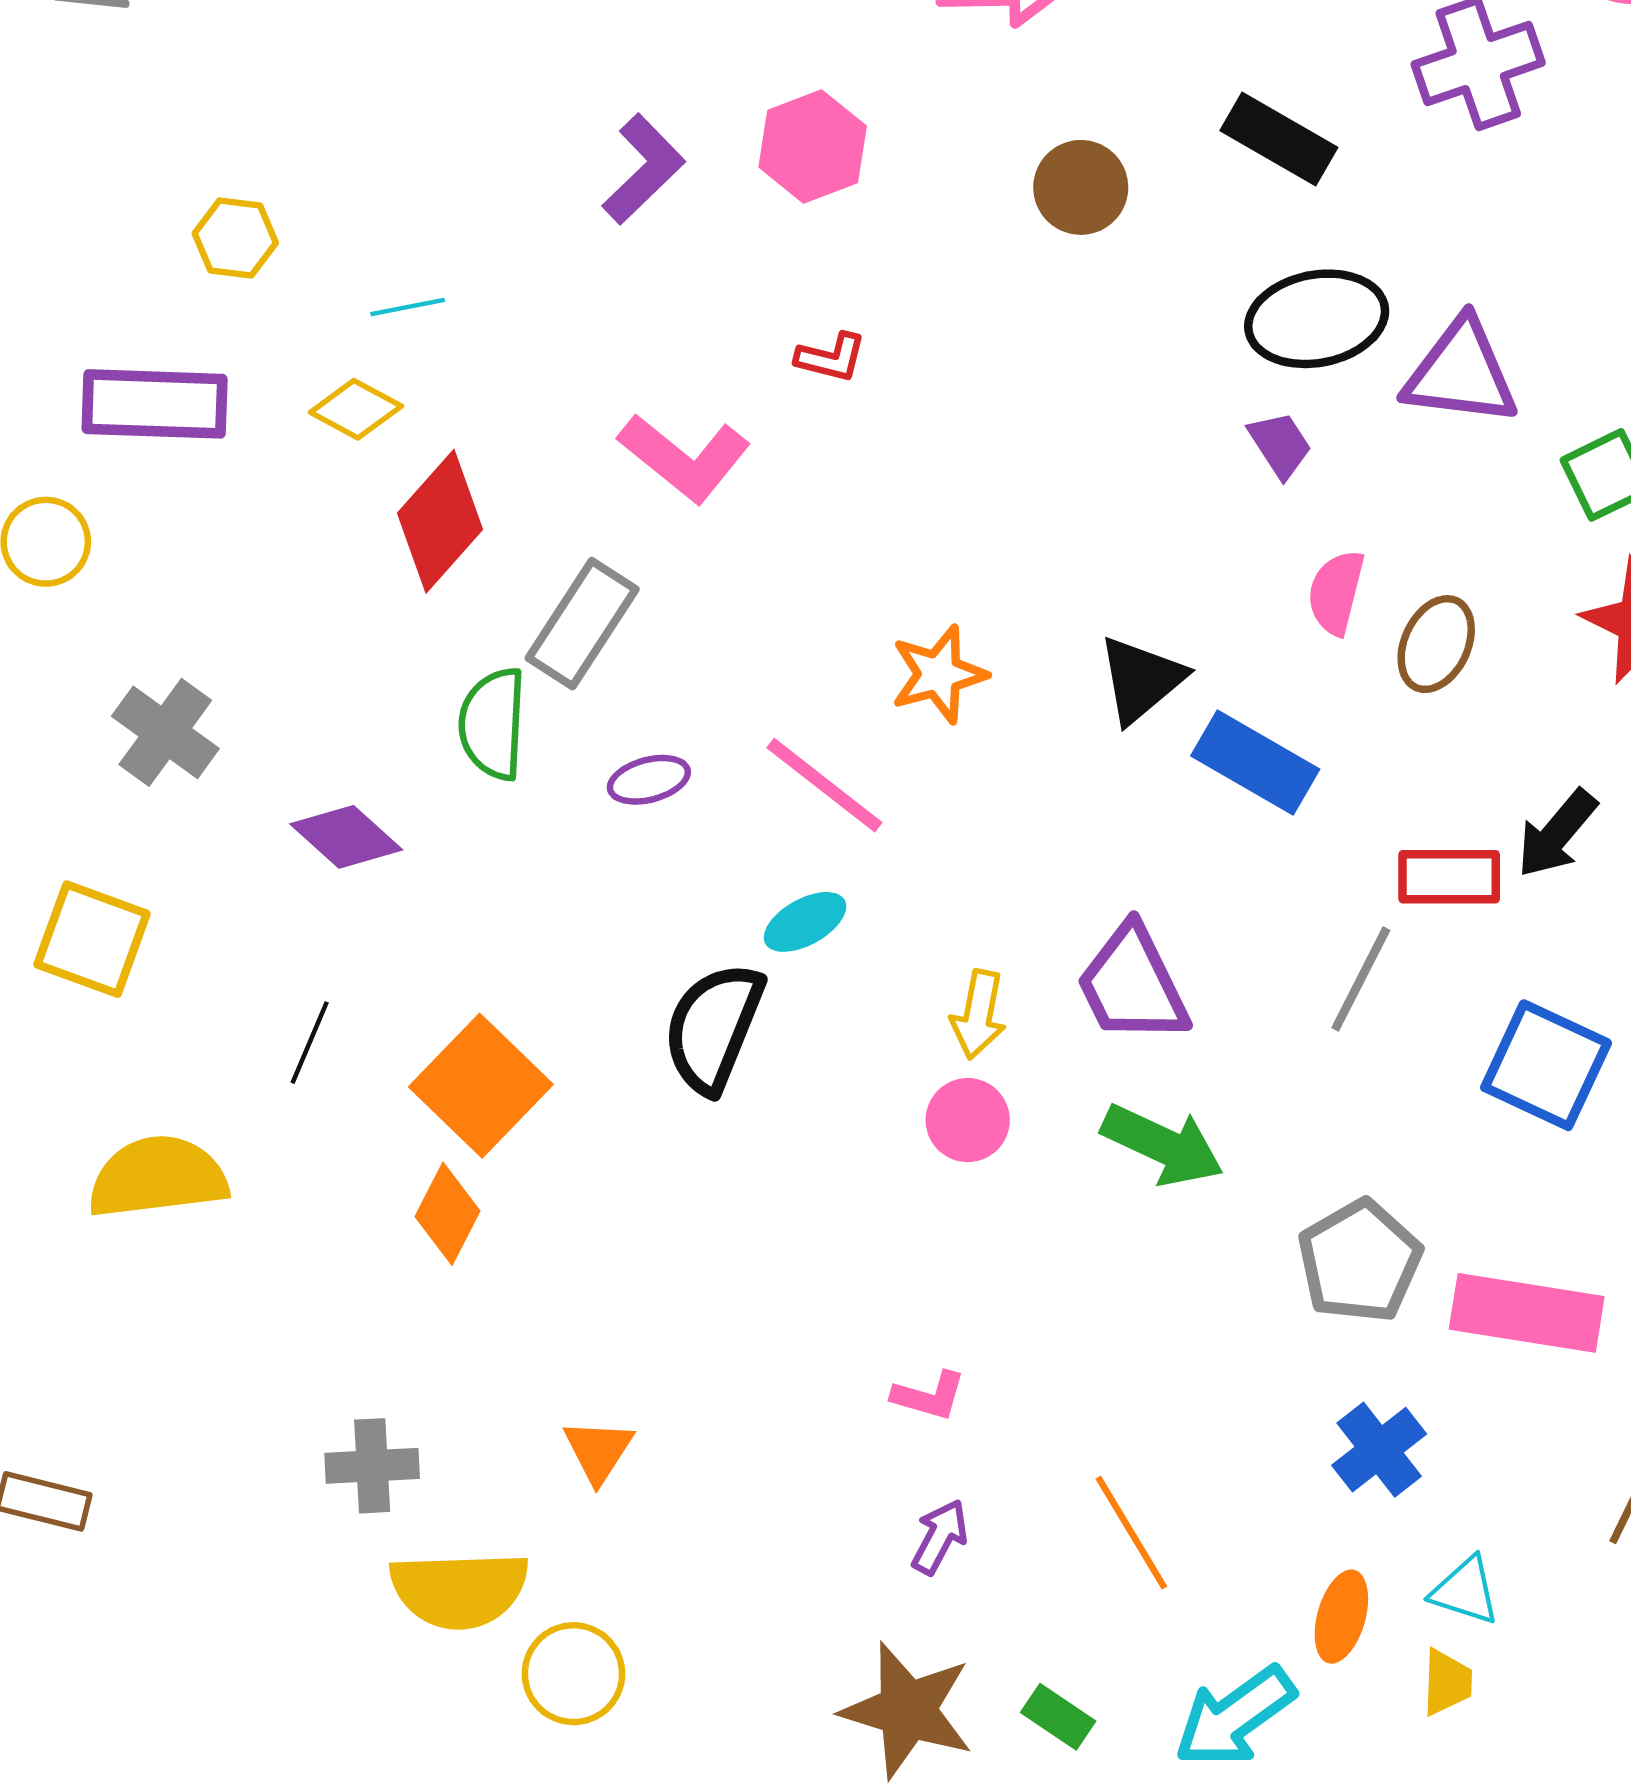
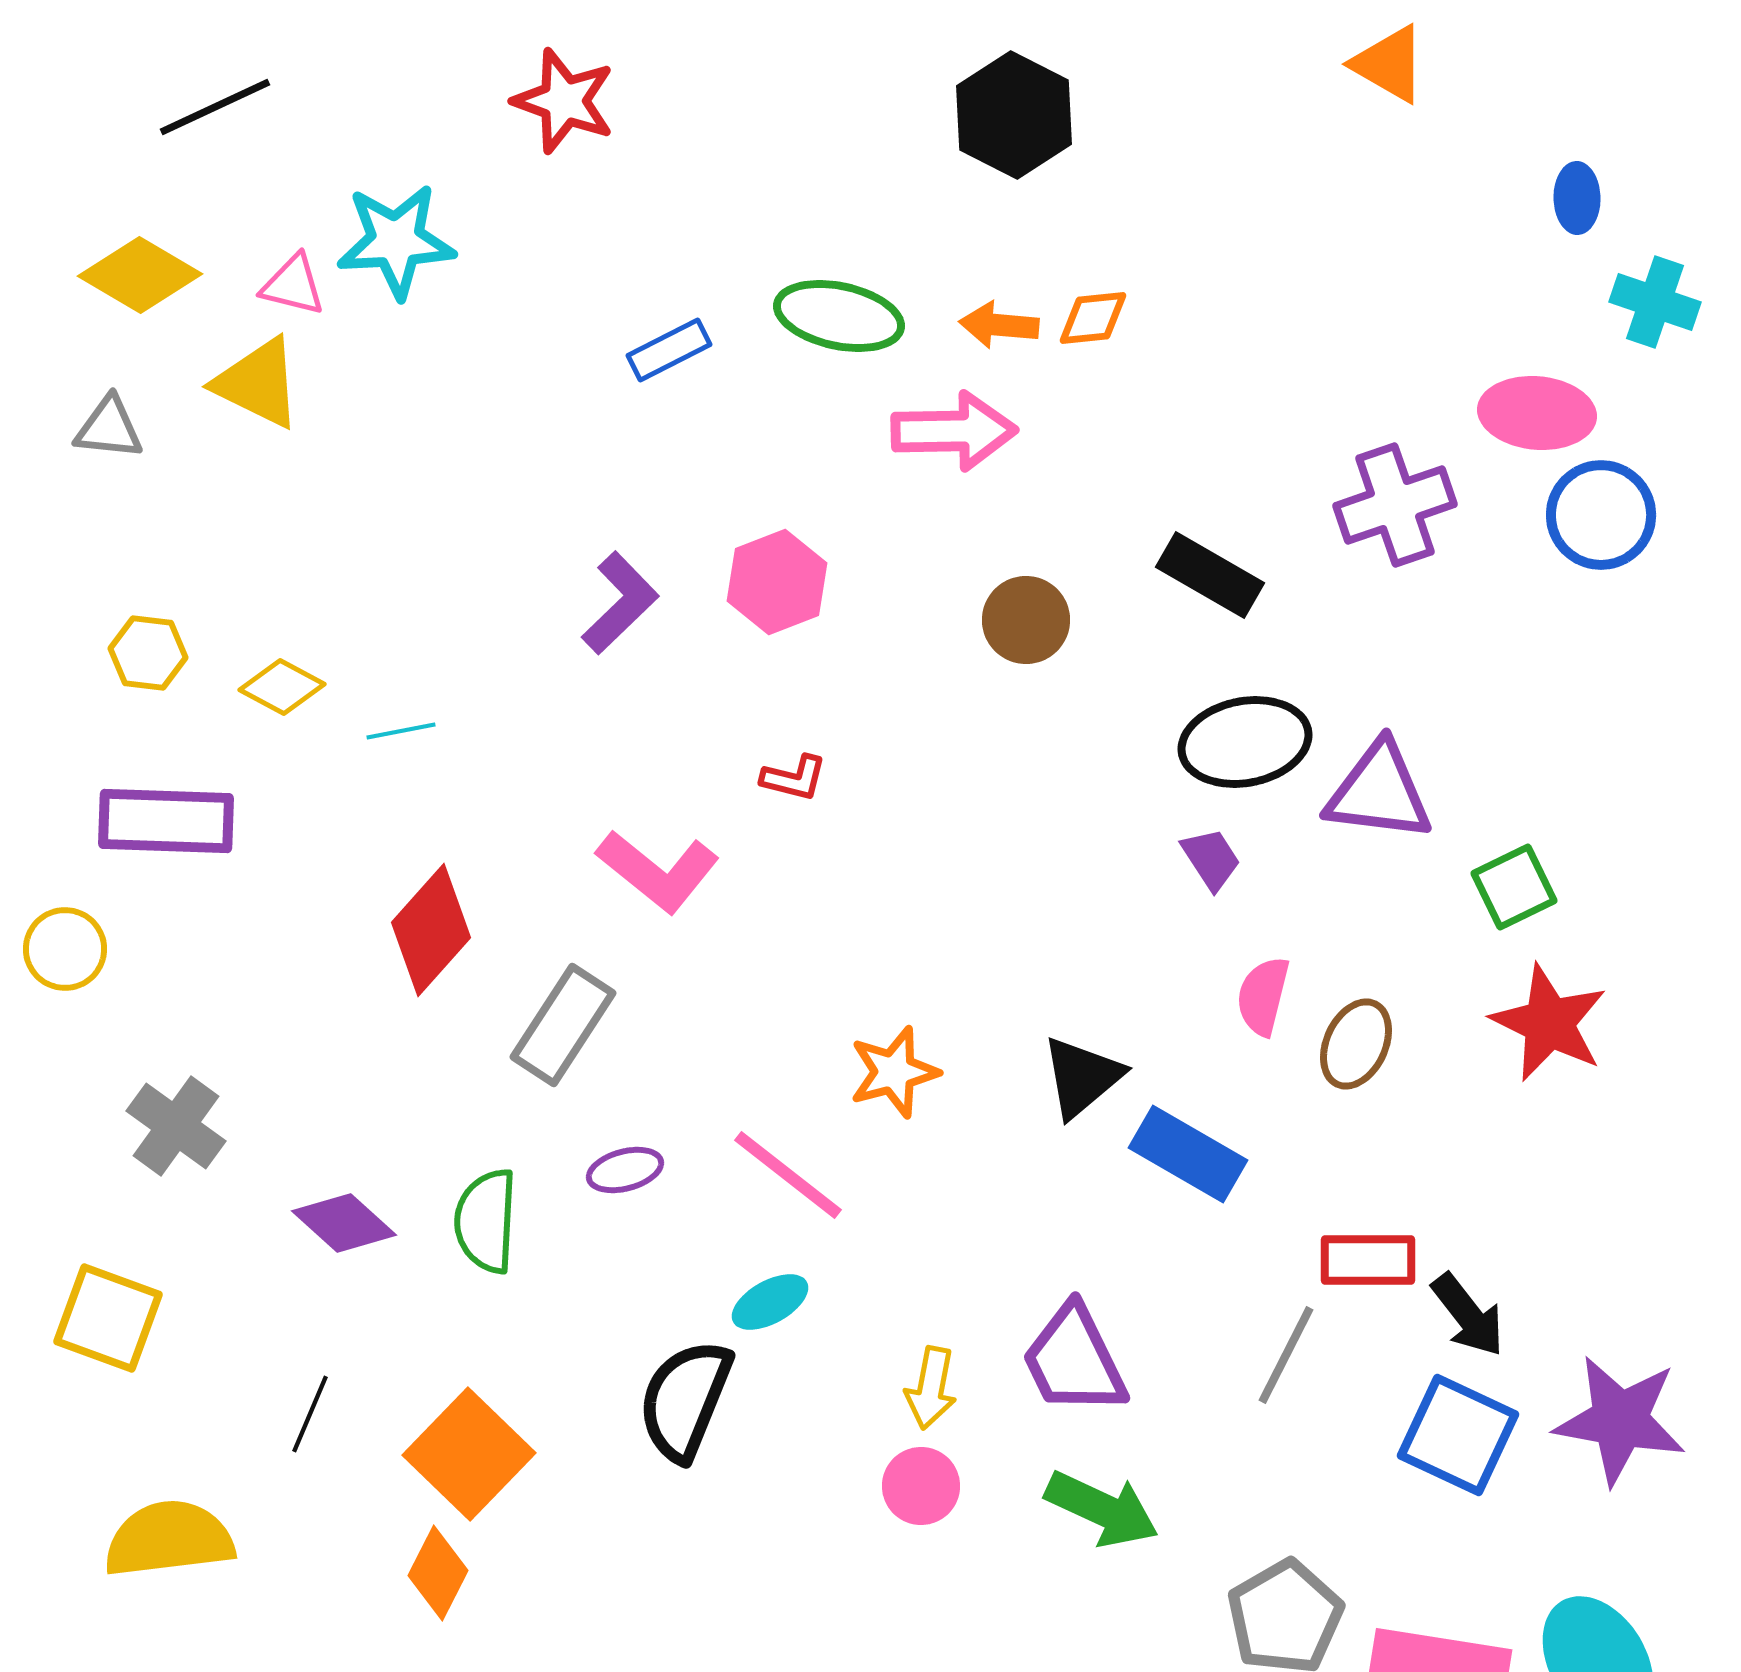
yellow hexagon: (235, 238) -> (148, 653), moved
yellow diamond: (356, 409) -> (282, 687), moved
green semicircle: (493, 724) -> (486, 1221), moved
black arrow: (1557, 834) -> (1468, 1315), moved, turned -78

